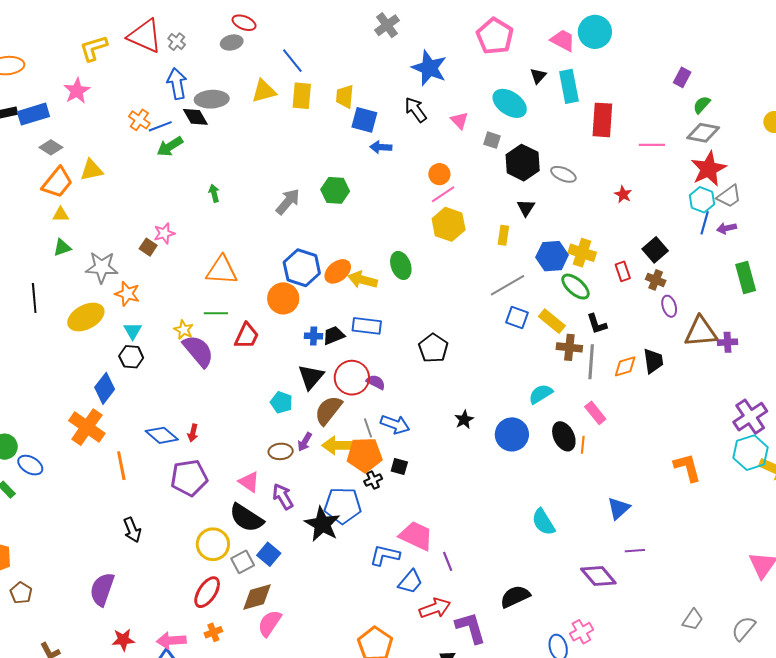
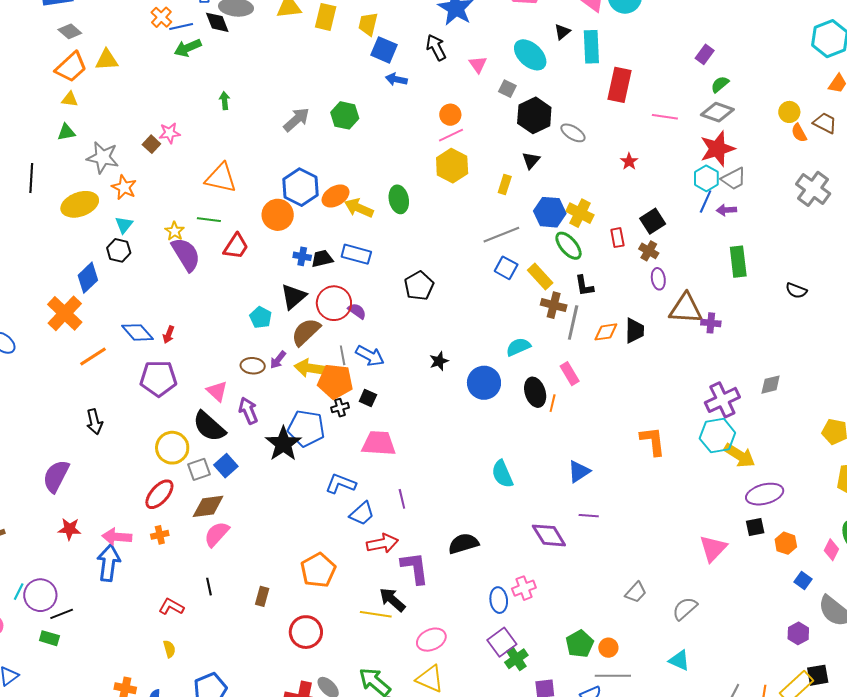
orange line: (121, 466) -> (93, 357), turned 60
pink trapezoid: (416, 536) -> (379, 443), moved, turned -30

